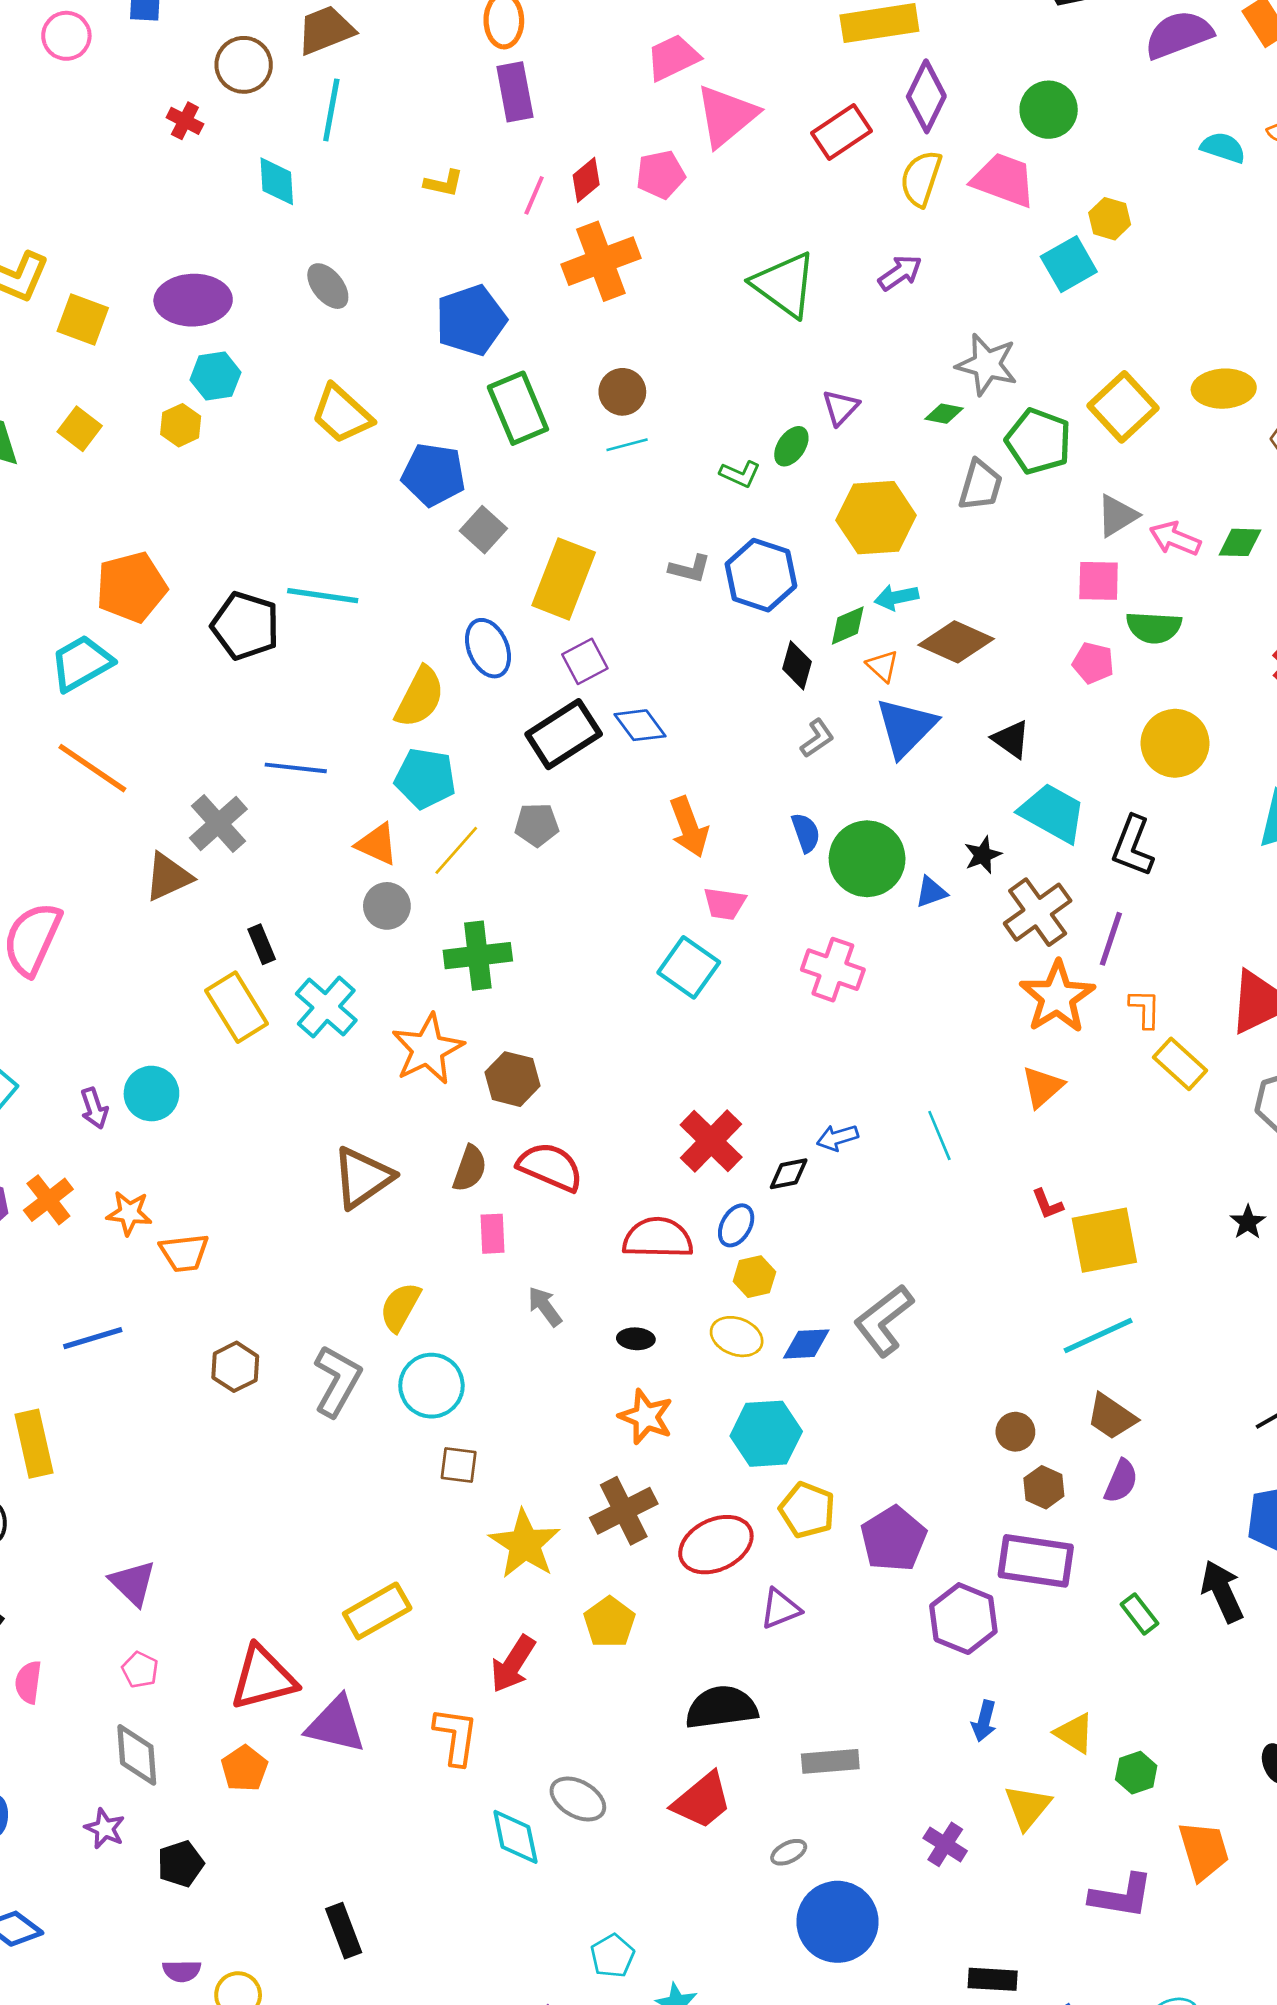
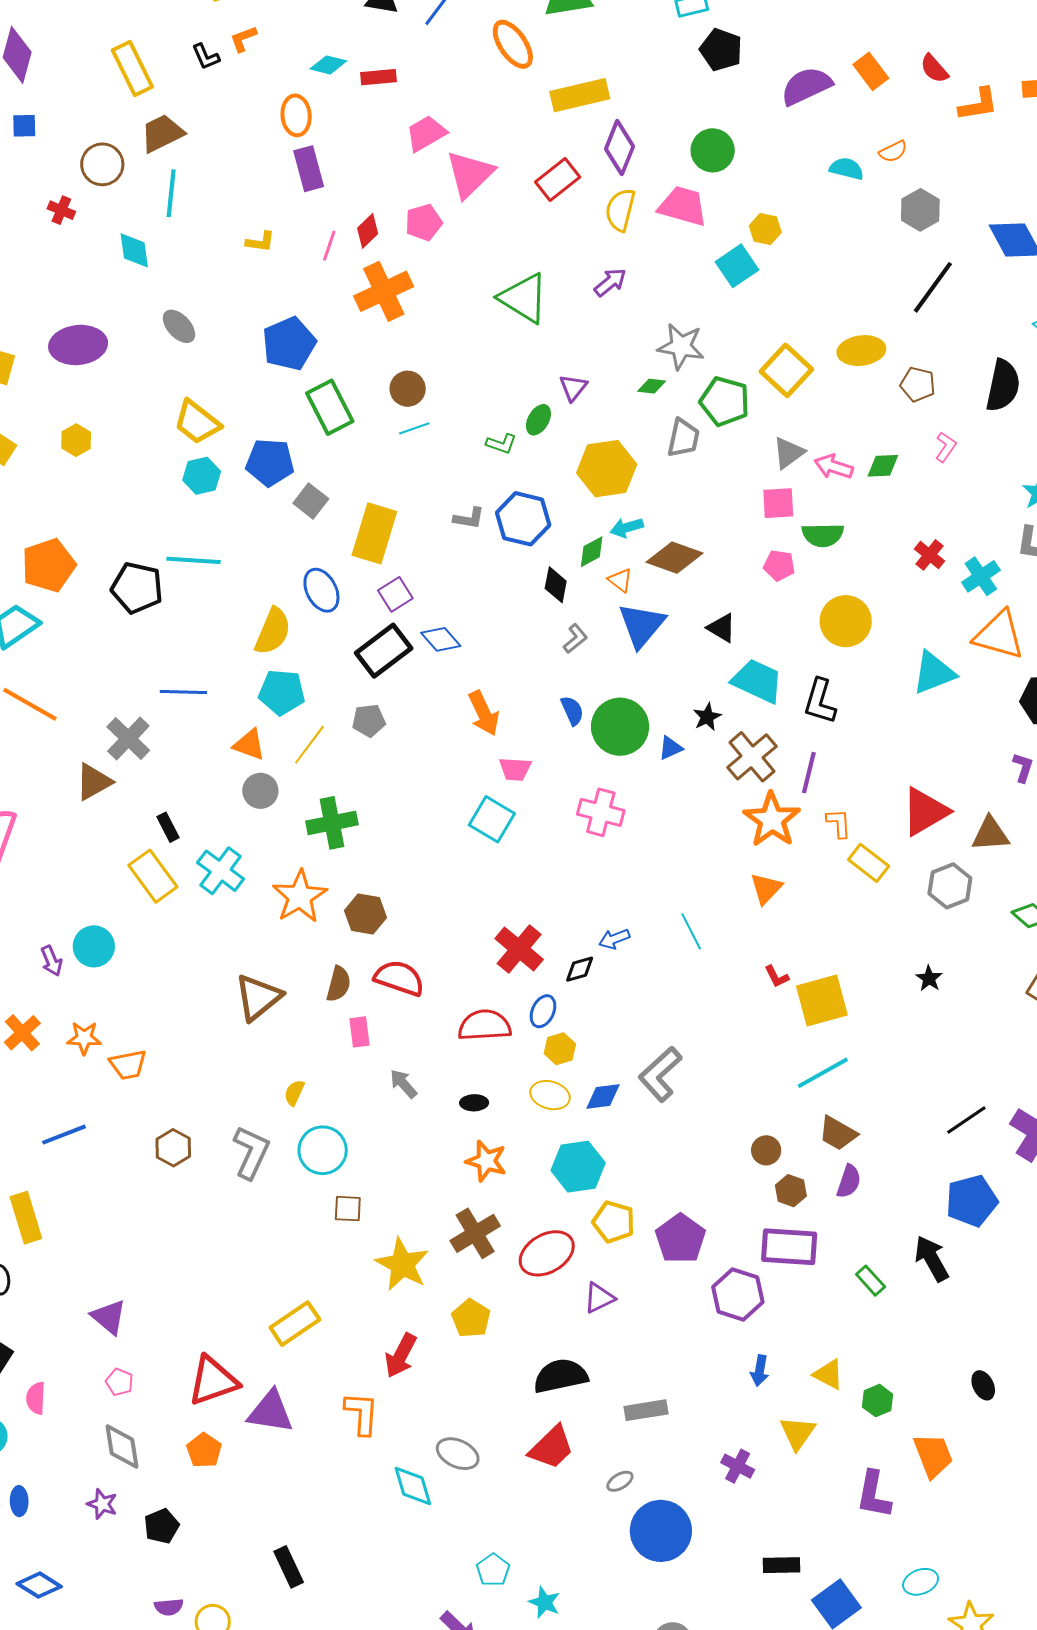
cyan hexagon: (215, 376) -> (202, 476), moved
yellow semicircle: (400, 1307) -> (294, 1093), size x0.7
purple L-shape: (1121, 1896) -> (874, 1495), turned 96

